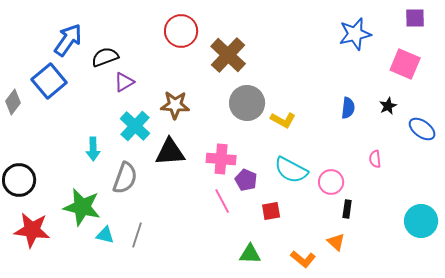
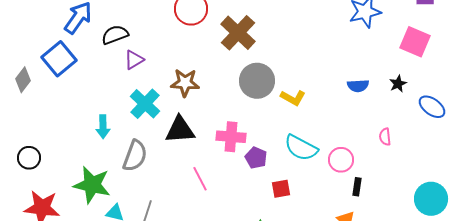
blue semicircle: (348, 108) -> (358, 86), turned 80
black circle: (19, 180) -> (29, 158), size x0.7
pink line: (222, 201) -> (200, 179), moved

